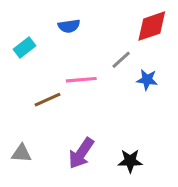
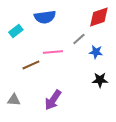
blue semicircle: (69, 26) -> (45, 17), size x1.5
black star: (130, 161) -> (100, 80), moved

